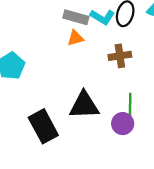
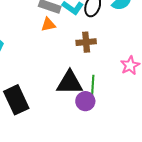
black triangle: (84, 105) -> (70, 83), moved

